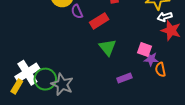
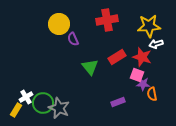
red rectangle: (99, 21) -> (117, 57), moved
red star: (171, 30) -> (142, 57), moved
green triangle: (108, 47) -> (90, 67), moved
white cross: (27, 73) -> (26, 97), size x0.6

